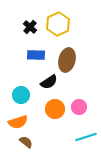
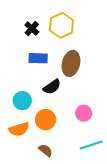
orange circle: (55, 109) -> (46, 120), moved
brown semicircle: (26, 142) -> (46, 150), moved

